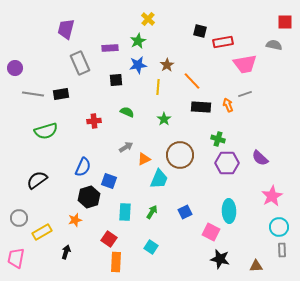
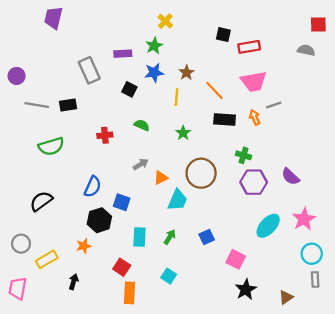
purple trapezoid: (66, 29) -> (53, 18), moved
pink trapezoid: (245, 64) -> (254, 82), moved
black square: (116, 80) -> (129, 89), turned 32
cyan ellipse: (229, 211) -> (268, 226), moved, turned 45
black star: (220, 259) -> (246, 289), turned 30
brown triangle: (256, 266) -> (286, 297), turned -32

